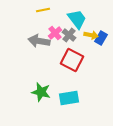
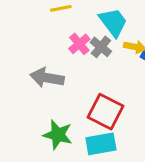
gray arrow: (39, 41) -> (47, 78), moved
red square: (72, 60) -> (106, 112), moved

